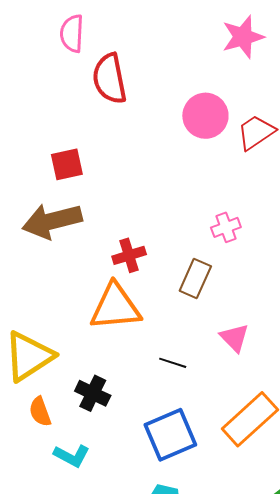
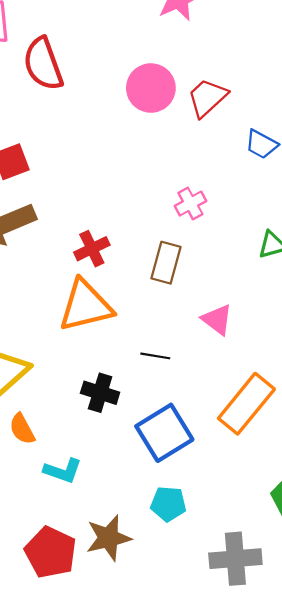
black cross: (93, 393) -> (100, 393), moved

